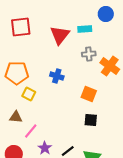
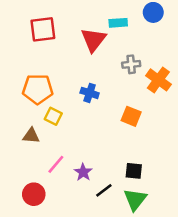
cyan rectangle: (85, 29) -> (118, 23), moved
brown triangle: (16, 117) -> (31, 136), moved
black square: (91, 120) -> (134, 171), moved
purple star: (45, 148) -> (83, 172), moved

